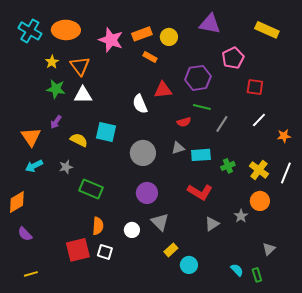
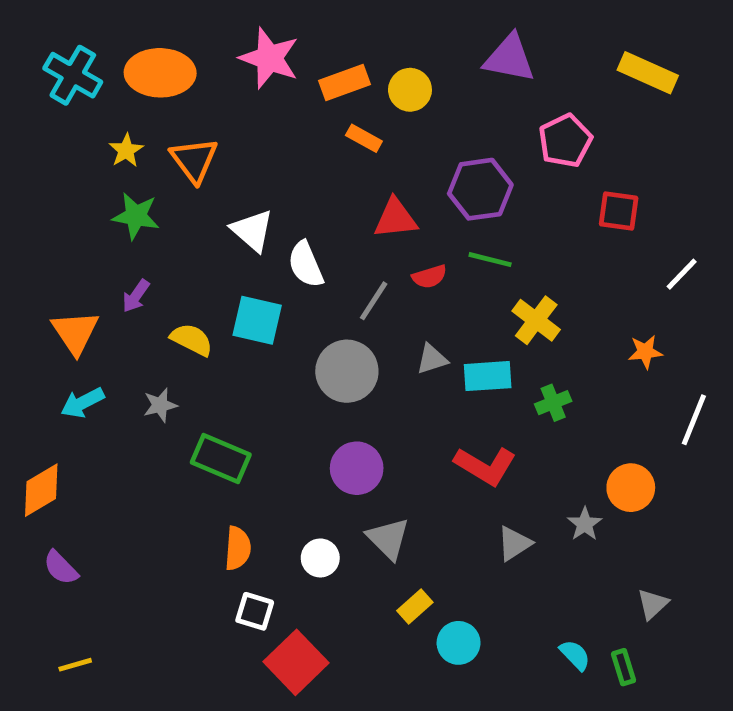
pink star: (111, 40) -> (269, 58), moved
white triangle: (83, 95) -> (252, 230), moved, turned 42
white semicircle: (140, 104) -> (306, 264), moved
white line: (259, 120) -> (682, 274), moved
red semicircle: (184, 122) -> (429, 277), moved
gray line: (222, 124) -> (374, 301), moved
orange star: (284, 136) -> (645, 352), moved
yellow cross: (259, 170) -> (536, 320), moved
red square: (78, 250) -> (296, 662), moved, turned -30

